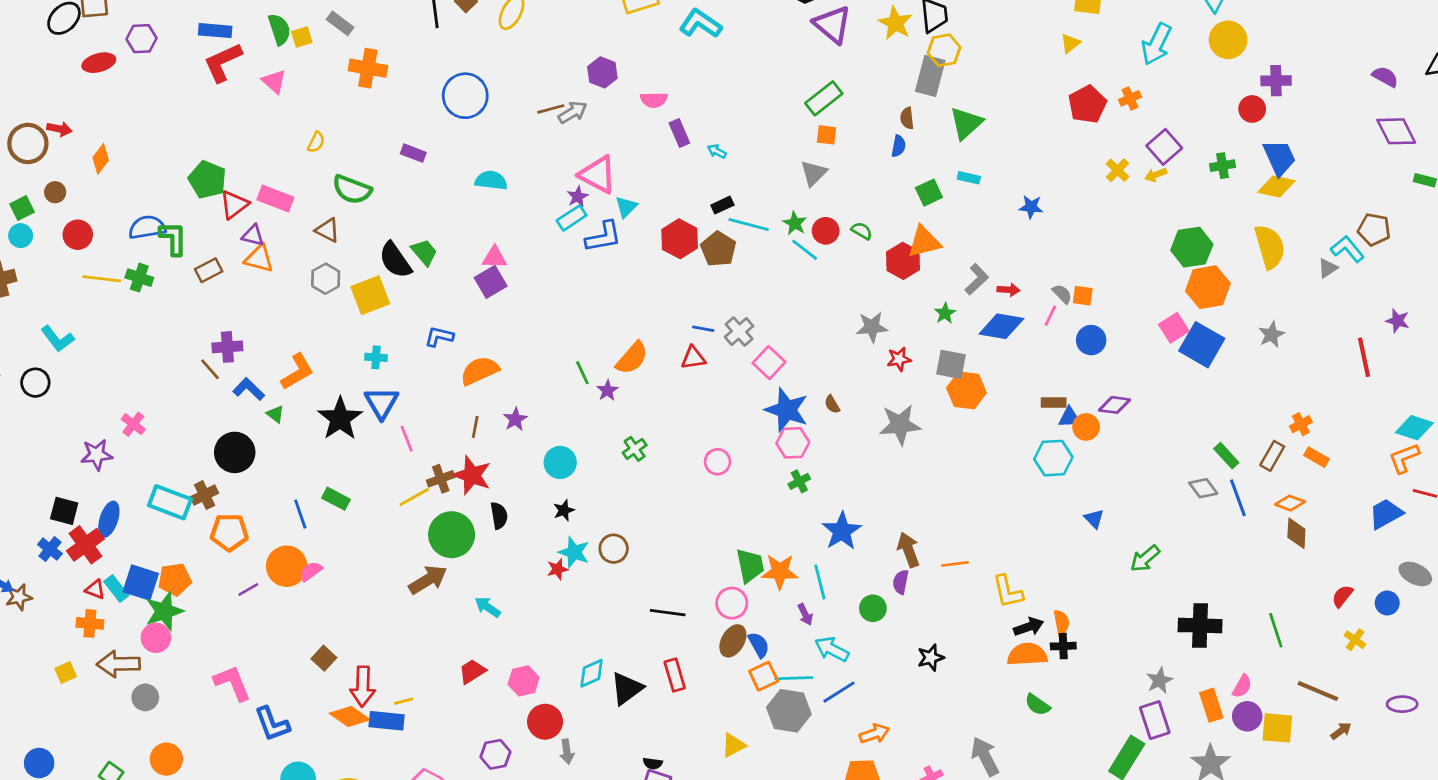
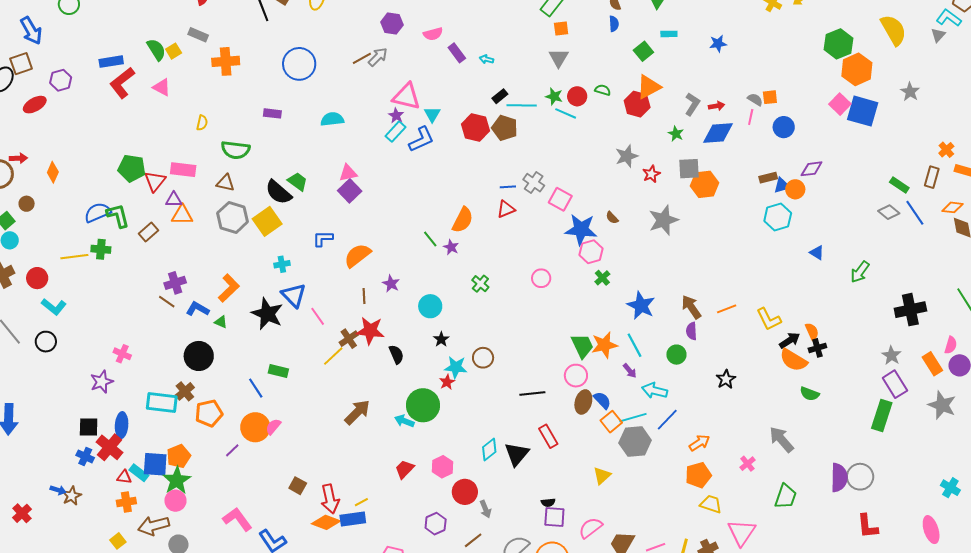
red circle: (78, 235) -> (37, 278), moved
gray hexagon: (326, 279) -> (233, 217), size x1.4
green circle: (452, 535) -> (423, 405), moved
orange semicircle: (1027, 654) -> (793, 360), turned -132

